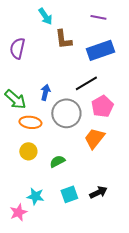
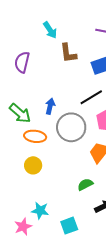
green semicircle: (57, 161) -> (85, 184), moved
cyan square: (69, 194) -> (69, 226), moved

